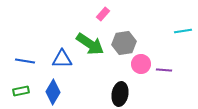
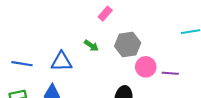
green arrow: (90, 44) -> (91, 46), size x0.5

